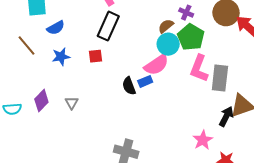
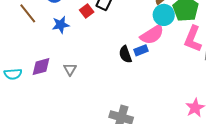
red square: (96, 56) -> (87, 11), moved, turned -32
purple diamond: (41, 101) -> (41, 67), turned 30

